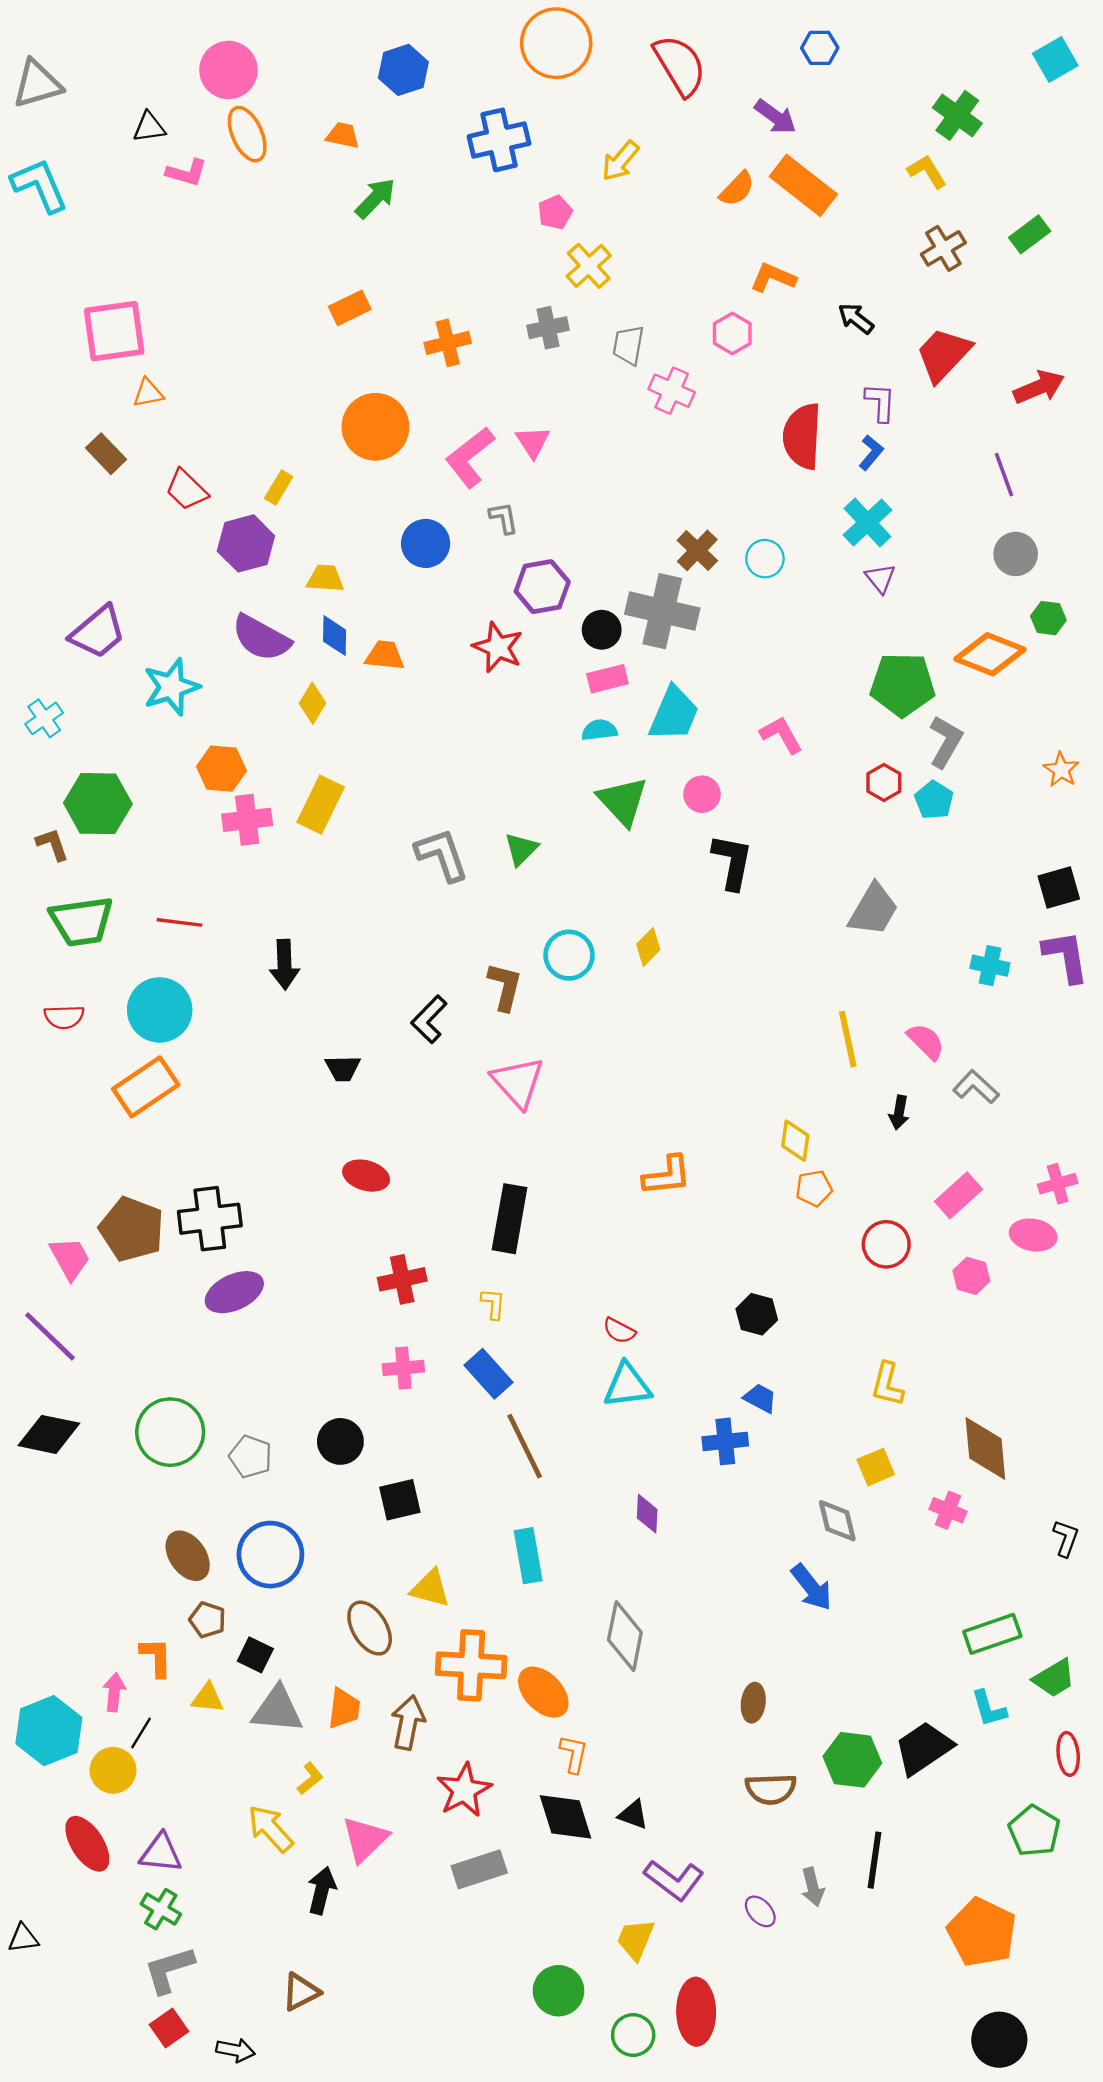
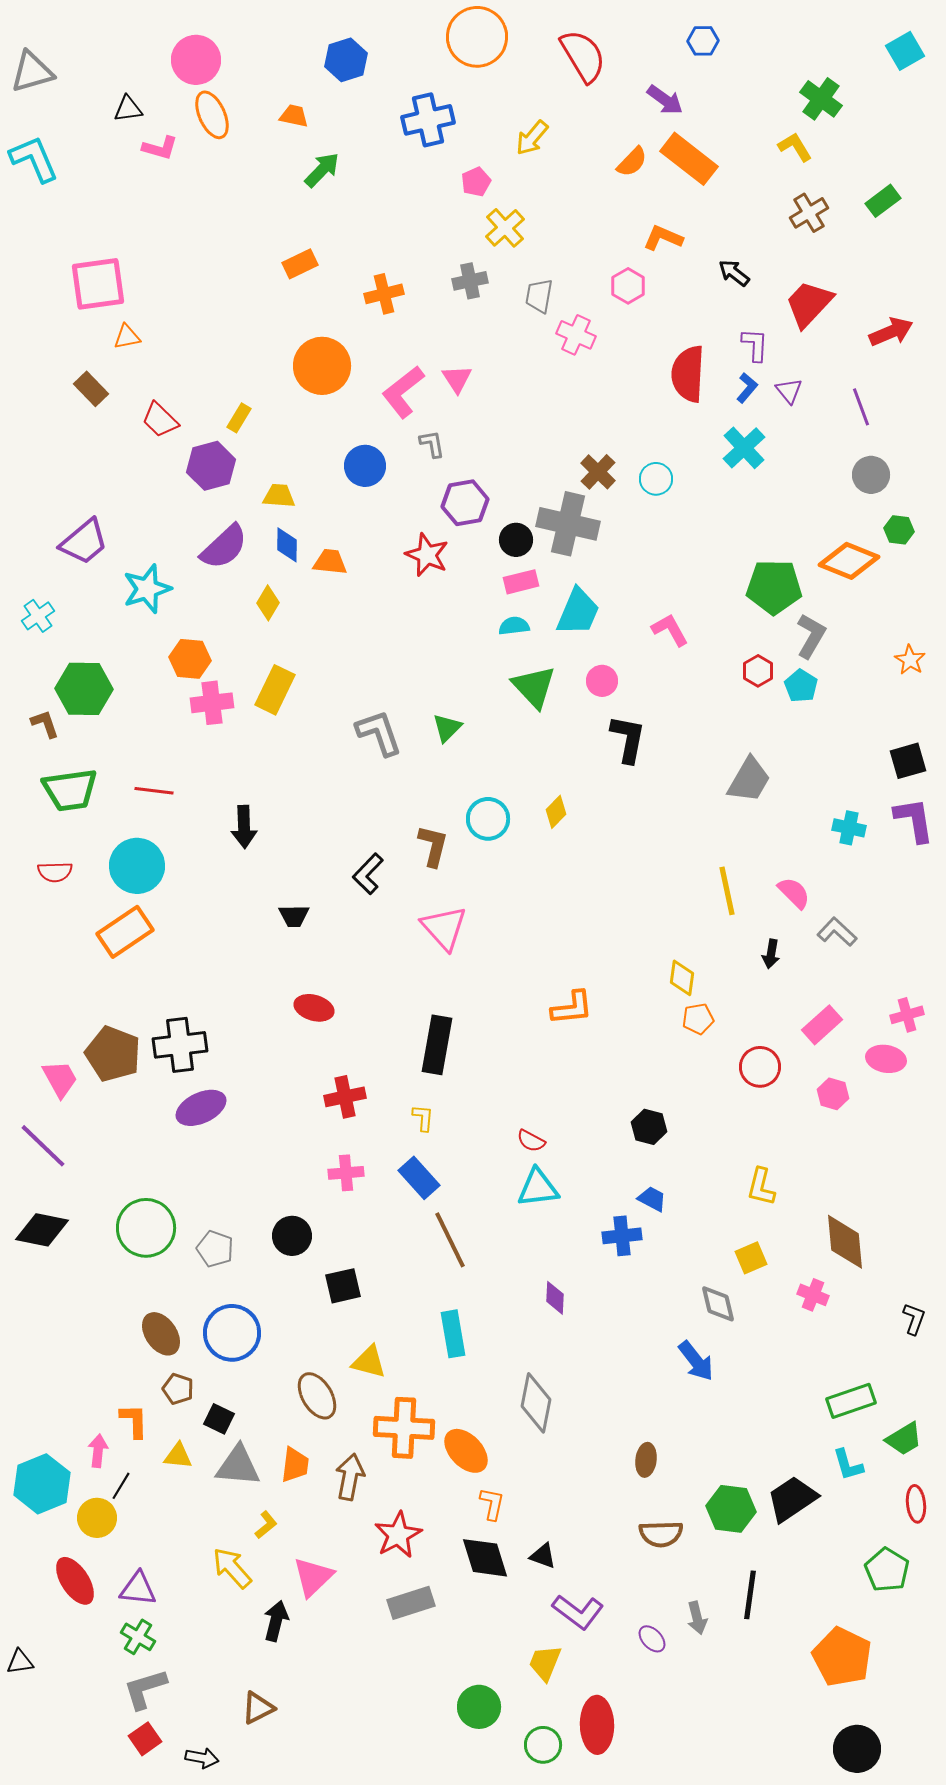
purple triangle: (880, 578) -> (789, 391), moved
purple semicircle: (261, 638) -> (224, 547), turned -72

